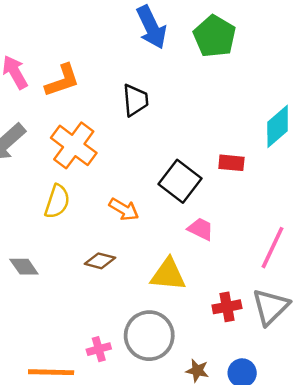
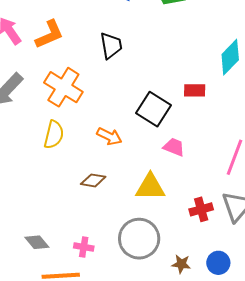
gray diamond: (24, 267) -> (37, 242), moved
pink cross: (99, 349) -> (84, 247), moved, turned 30

